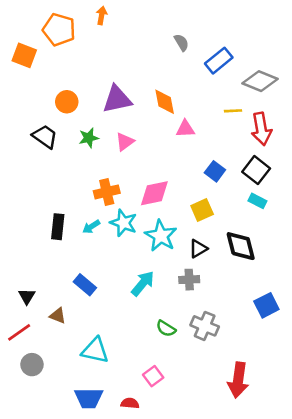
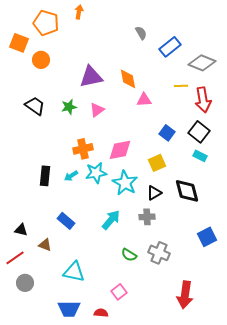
orange circle: (67, 102) -> (41, 60), moved
cyan star: (123, 223) -> (96, 173), turned -30
black triangle: (27, 296) -> (21, 230), turned -48

